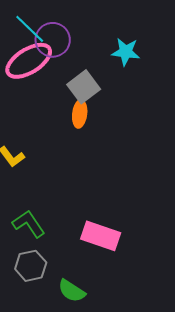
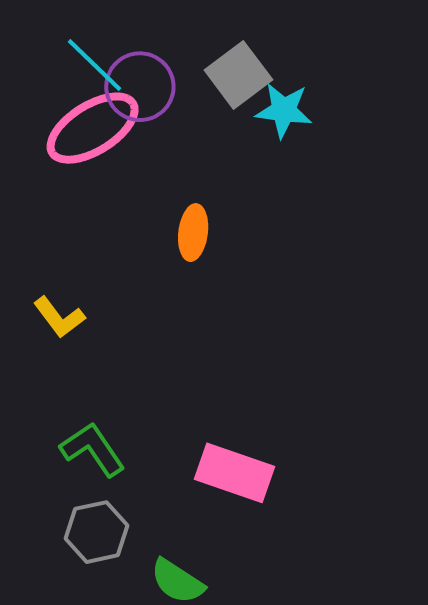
gray square: (84, 87) -> (238, 75), moved

